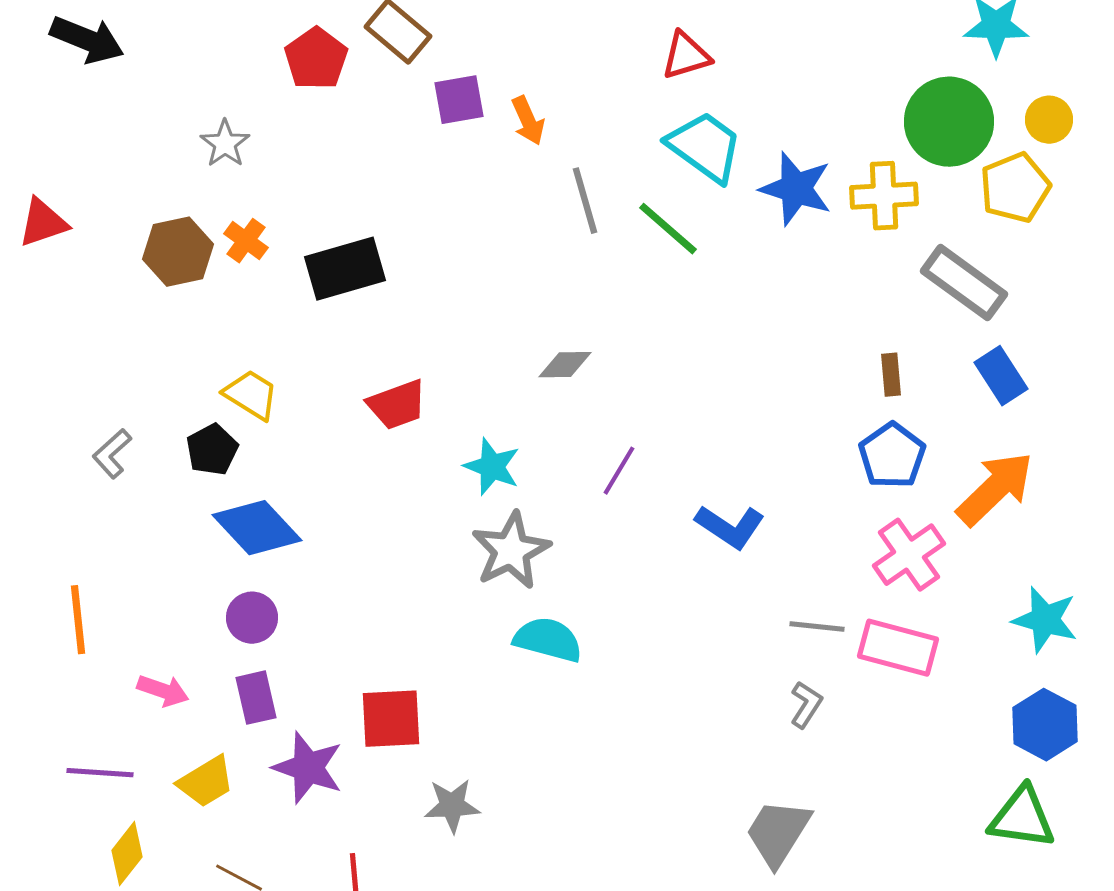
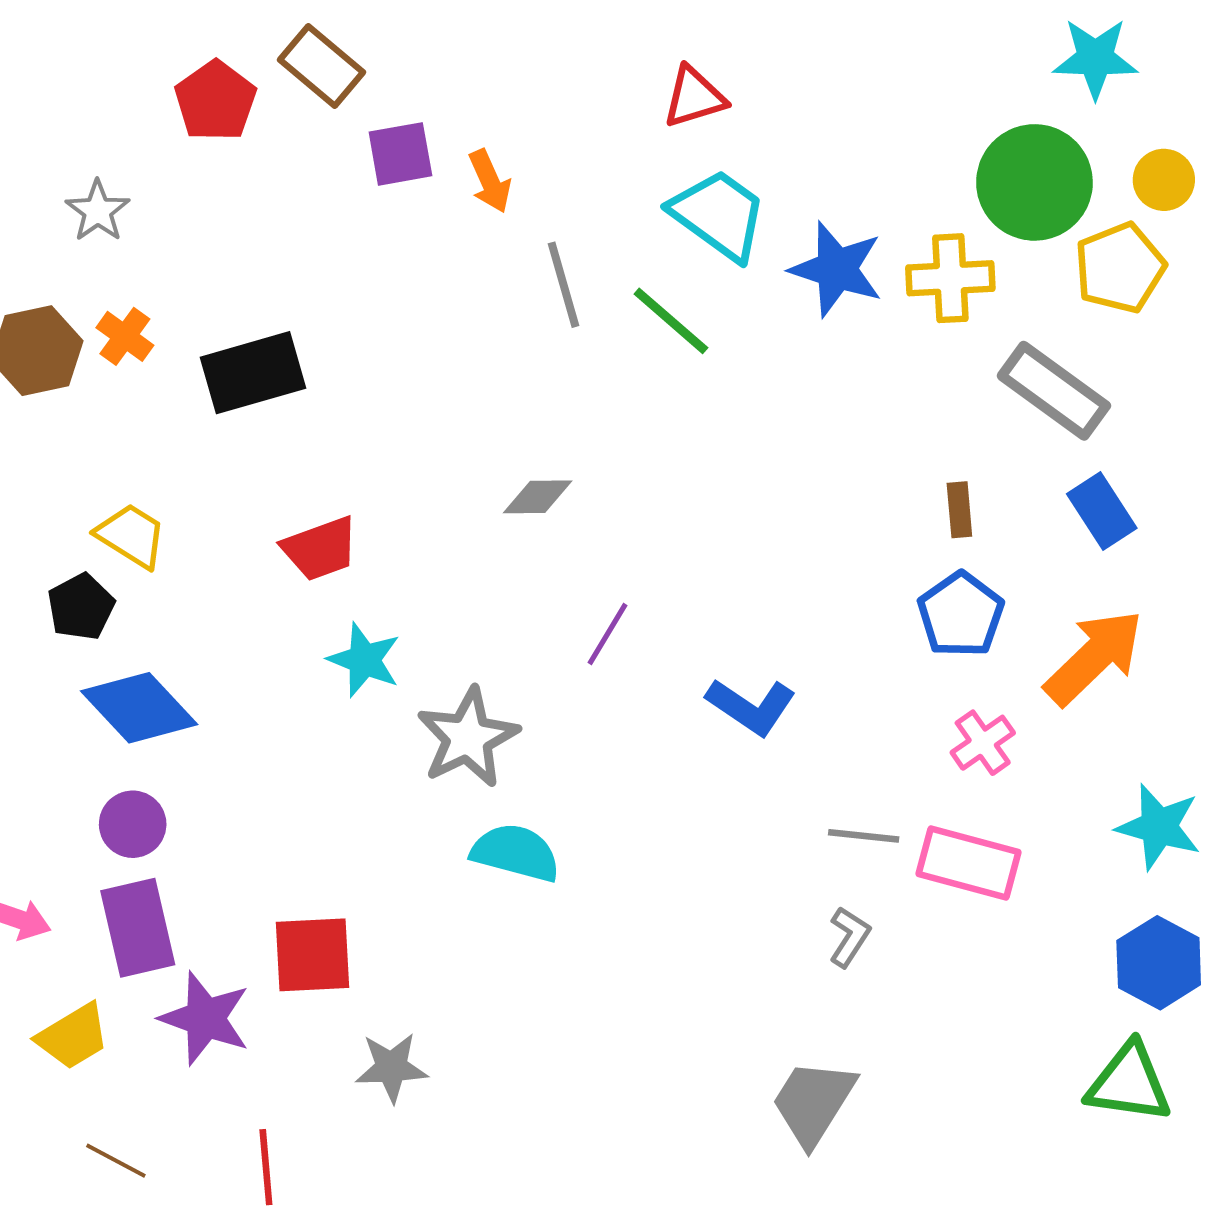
cyan star: (492, 467) -> (364, 660), moved
pink cross: (909, 555) -> (983, 743), size x0.7
purple rectangle: (256, 698) -> (138, 928), size x1.4

